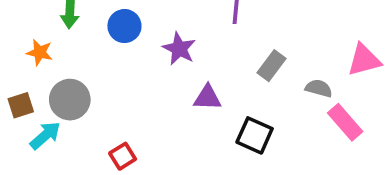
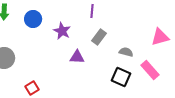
gray rectangle: (272, 66) -> (99, 37), moved
gray semicircle: (319, 88) -> (126, 52), moved
black square: (255, 135) -> (121, 77), moved

